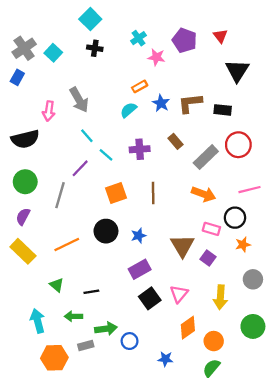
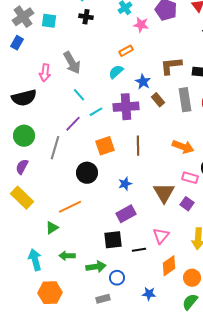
cyan square: (53, 53) -> (49, 21), turned -35
blue star: (161, 103) -> (143, 82), moved
purple cross: (140, 149) -> (126, 107), size x1.4
cyan line: (106, 155) -> (96, 112), turned -72
gray rectangle: (206, 157) -> (185, 100), moved, turned -55
black circle: (106, 231) -> (87, 173), moved
orange line: (67, 245) -> (70, 207), moved
green triangle: (57, 285) -> (52, 228), turned 48
black line: (91, 292) -> (139, 250), moved
black square: (150, 298) -> (113, 240), moved, turned 30
gray rectangle: (86, 346) -> (103, 299), moved

